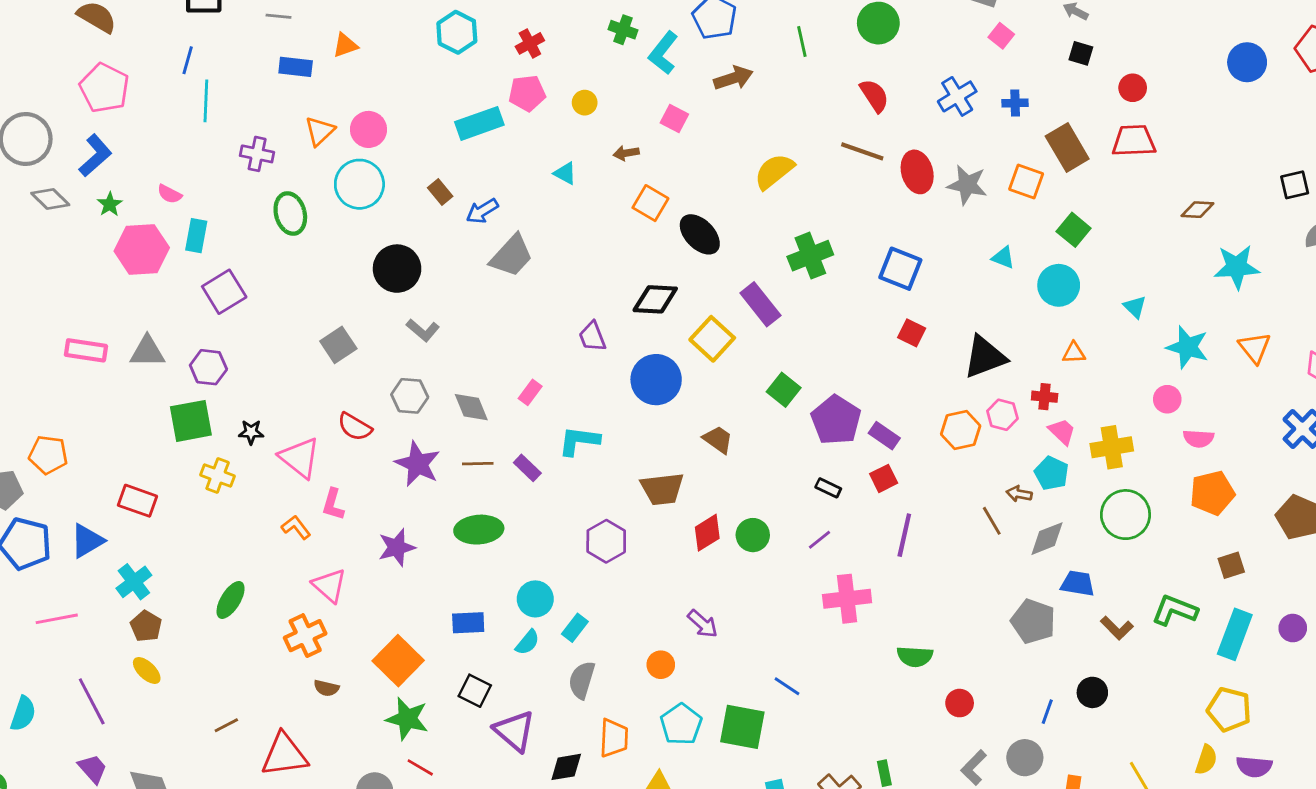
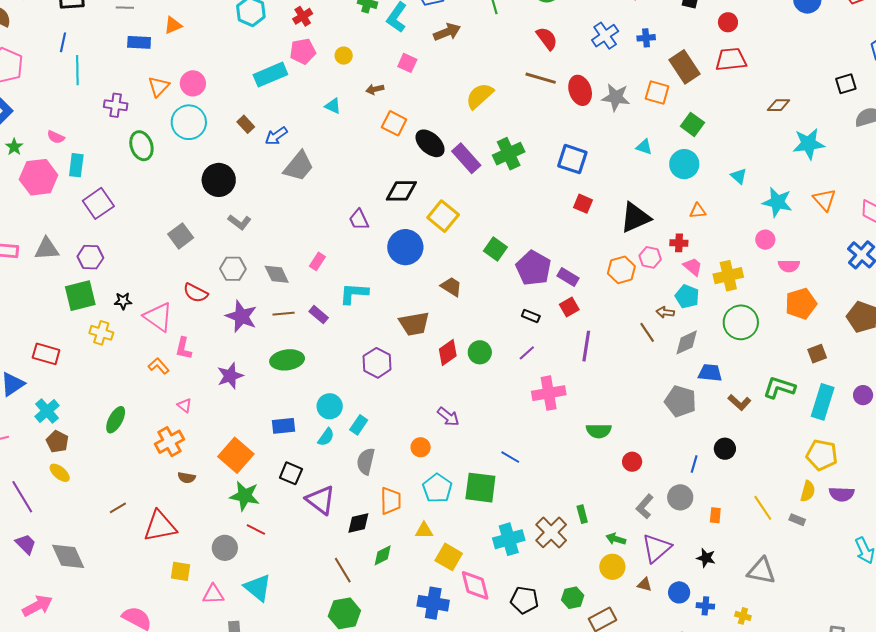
purple rectangle: (760, 304) -> (466, 158), moved
pink triangle: (329, 585) -> (184, 405), size x0.6

